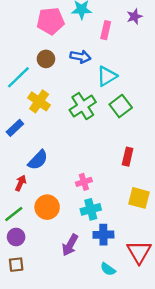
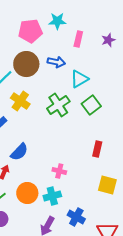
purple star: (134, 16) -> (108, 40), moved
brown circle: (46, 59) -> (26, 64), size x1.6
pink cross: (84, 182) -> (59, 171), turned 32
cyan cross: (91, 209) -> (52, 196), moved
blue cross: (103, 235) -> (76, 217), turned 30

